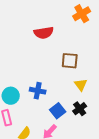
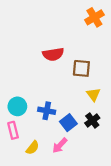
red semicircle: (44, 33) -> (53, 54), moved
blue cross: (38, 91) -> (47, 111), moved

